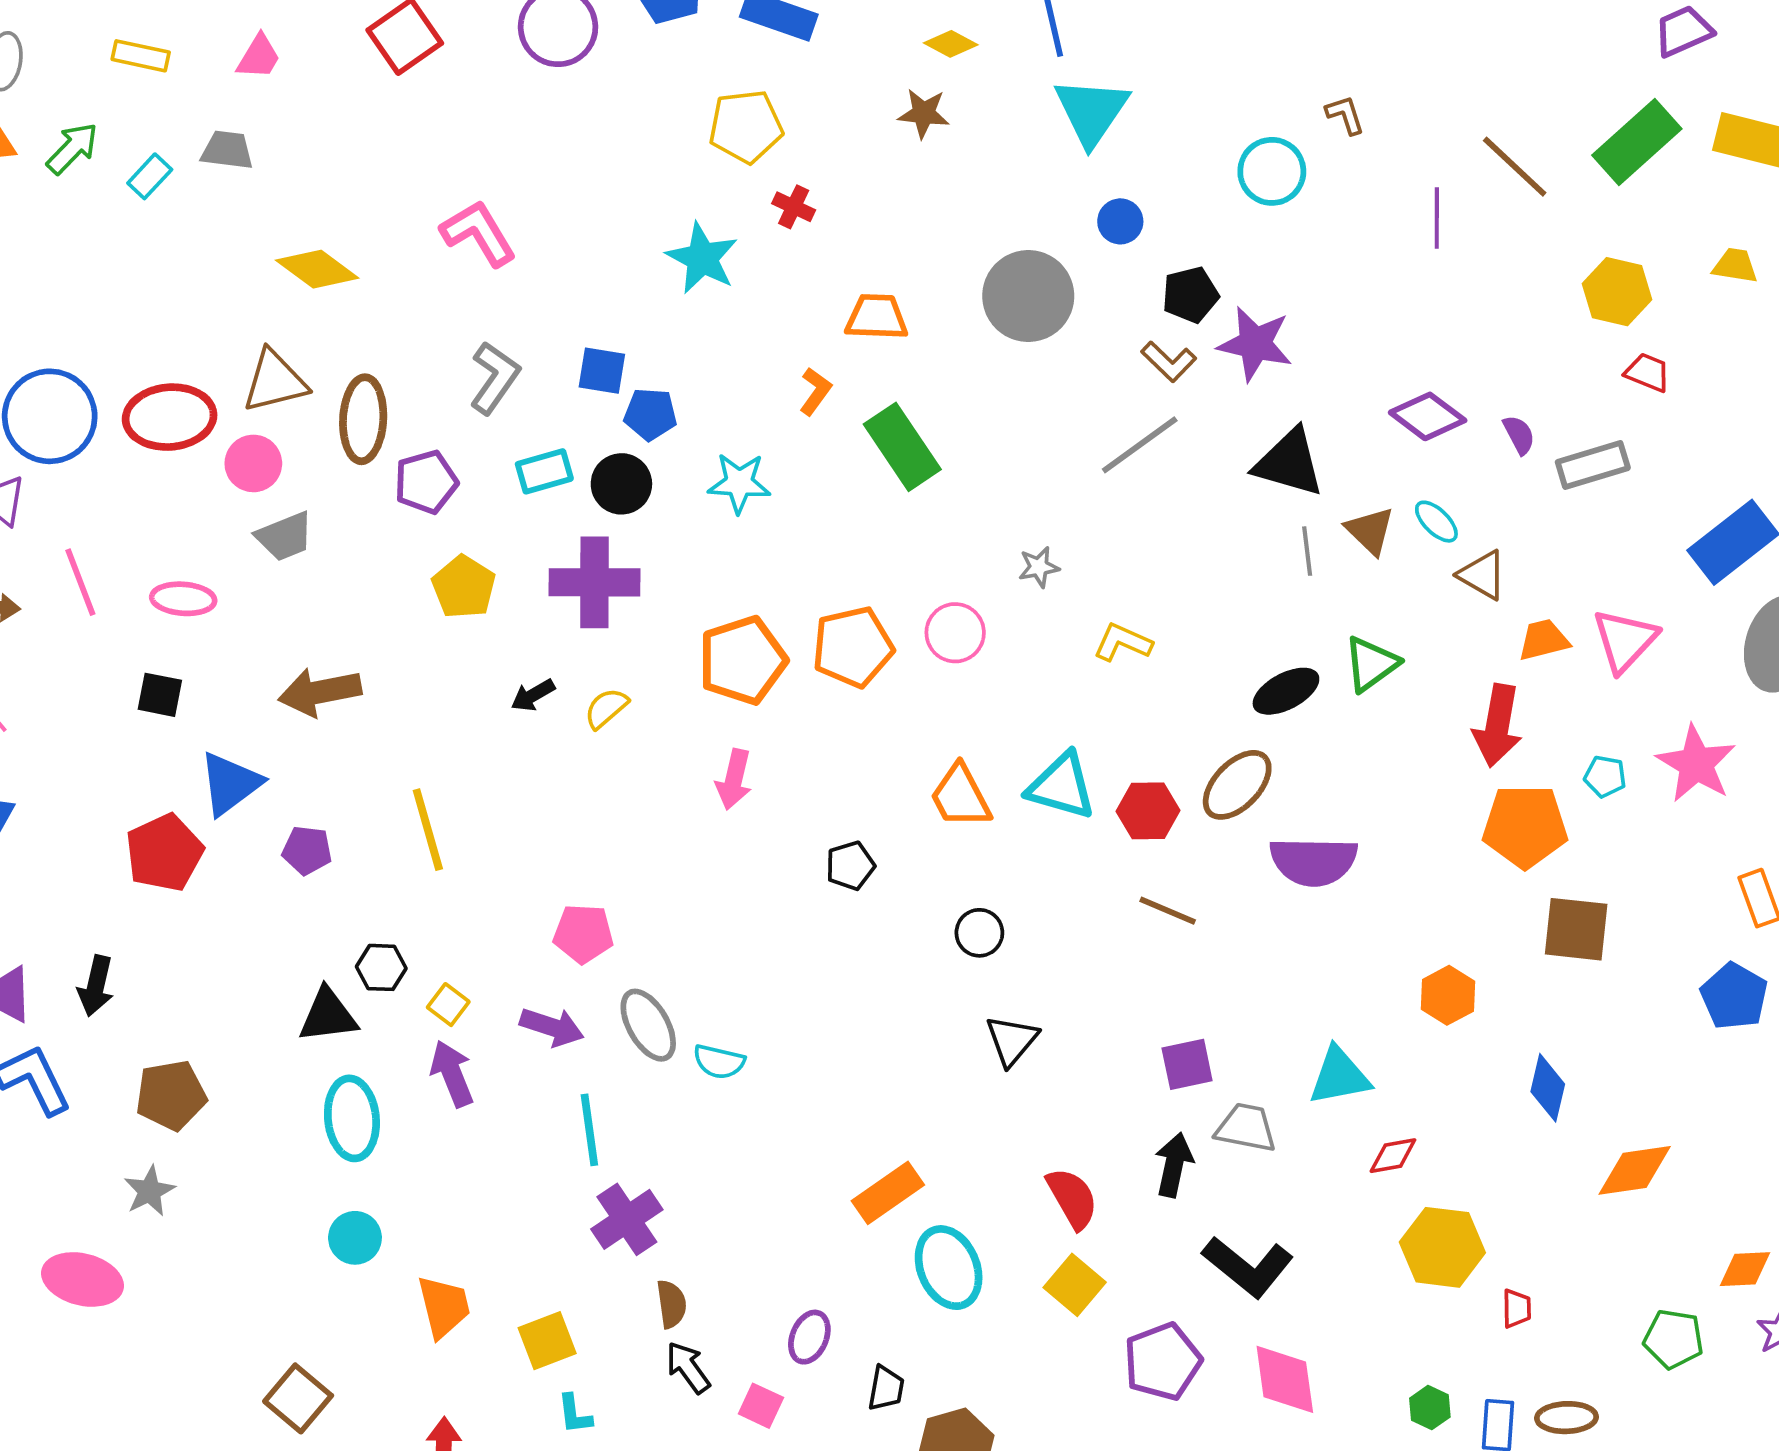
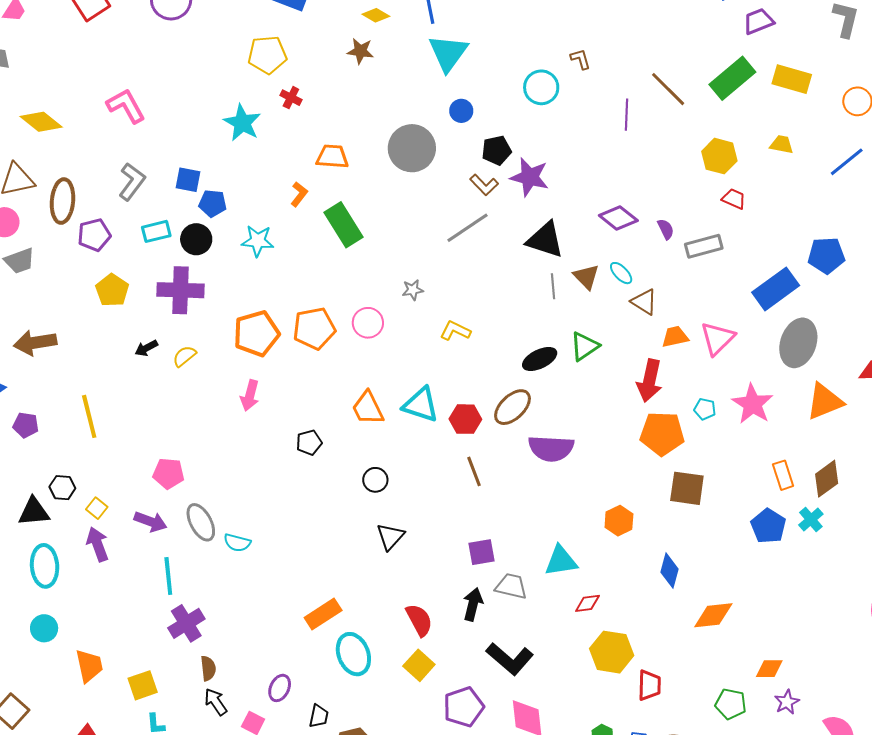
brown line: (1168, 911) -> (474, 471), turned 44
red trapezoid: (1517, 1309) -> (649, 685), size x1.5

